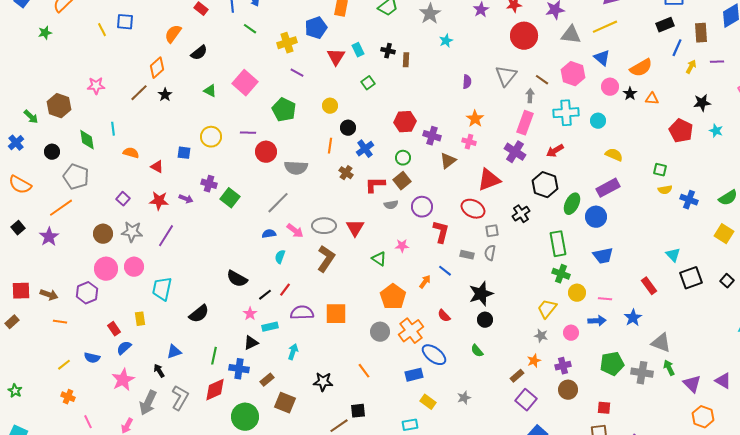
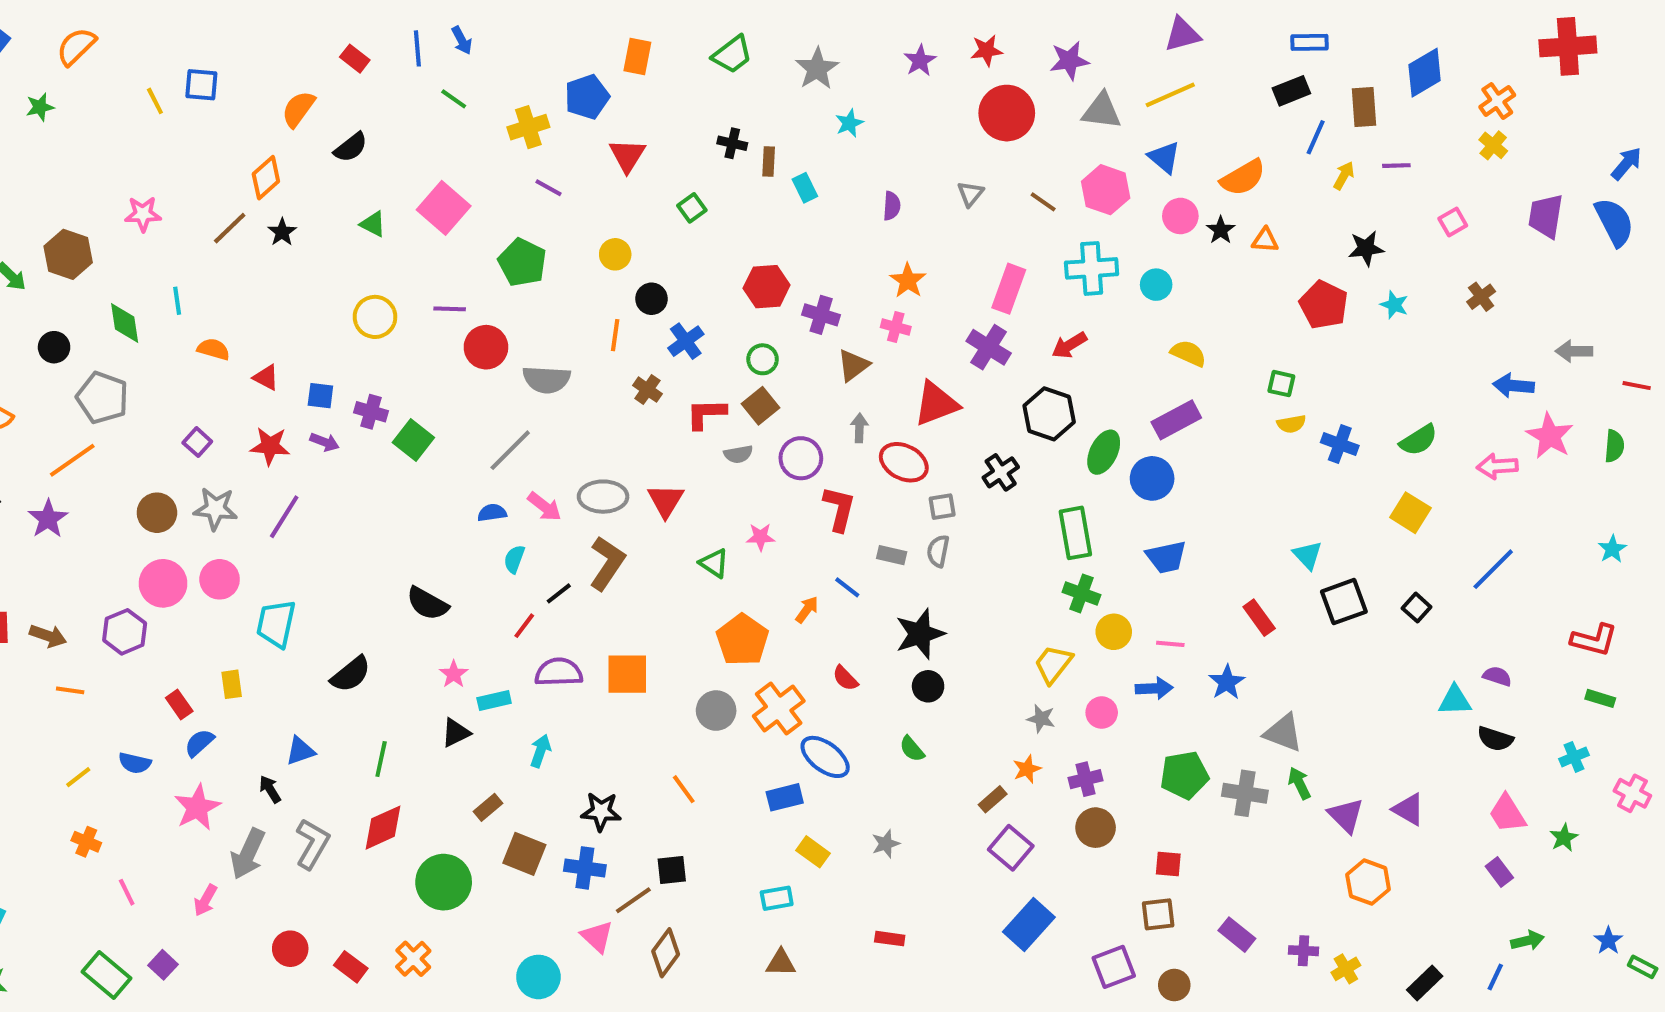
cyan rectangle: (358, 50) -> (805, 188), moved
gray triangle: (506, 76) -> (970, 194), size x0.6
gray arrow: (530, 96) -> (859, 428), moved
blue square: (184, 153) -> (320, 396), moved
black line: (265, 295) -> (559, 593), moved
blue cross: (239, 369) -> (585, 868), moved

